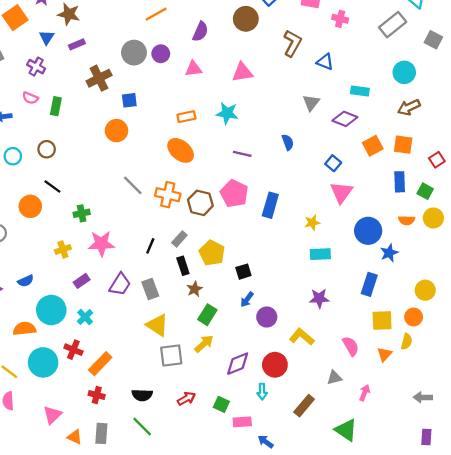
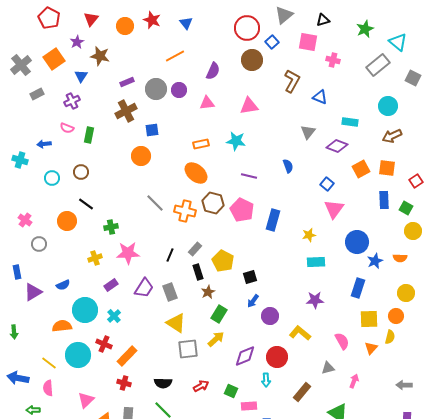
purple rectangle: (77, 44) -> (127, 82), moved
purple cross: (36, 67) -> (72, 101), turned 35
brown hexagon: (200, 203) -> (213, 203), moved
orange semicircle: (407, 220) -> (400, 258), moved

